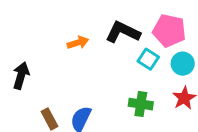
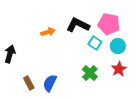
green cross: (141, 104) -> (90, 73), turned 35

